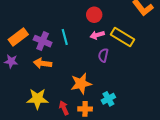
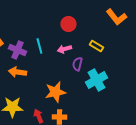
pink arrow: (97, 35) -> (64, 49), moved
yellow rectangle: (123, 37) -> (96, 46), size x0.6
cyan cross: (108, 99) -> (96, 80), moved, size x1.5

